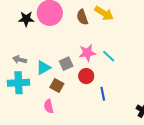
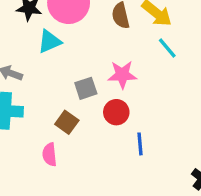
cyan line: (109, 56) -> (167, 48), moved
cyan triangle: (43, 68) -> (49, 41), moved

